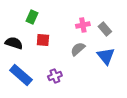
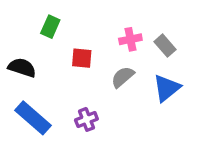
red square: (43, 40) -> (82, 58), moved
blue triangle: (106, 56) -> (167, 88), turned 30

